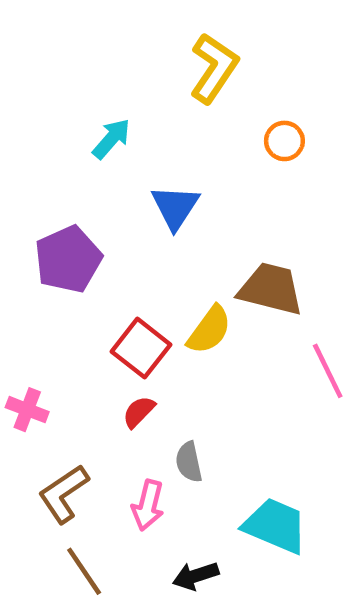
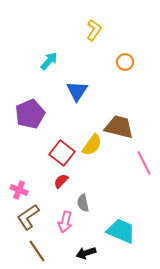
yellow L-shape: (214, 68) -> (94, 30), size x0.7
pink cross: (27, 410) -> (19, 190), moved

